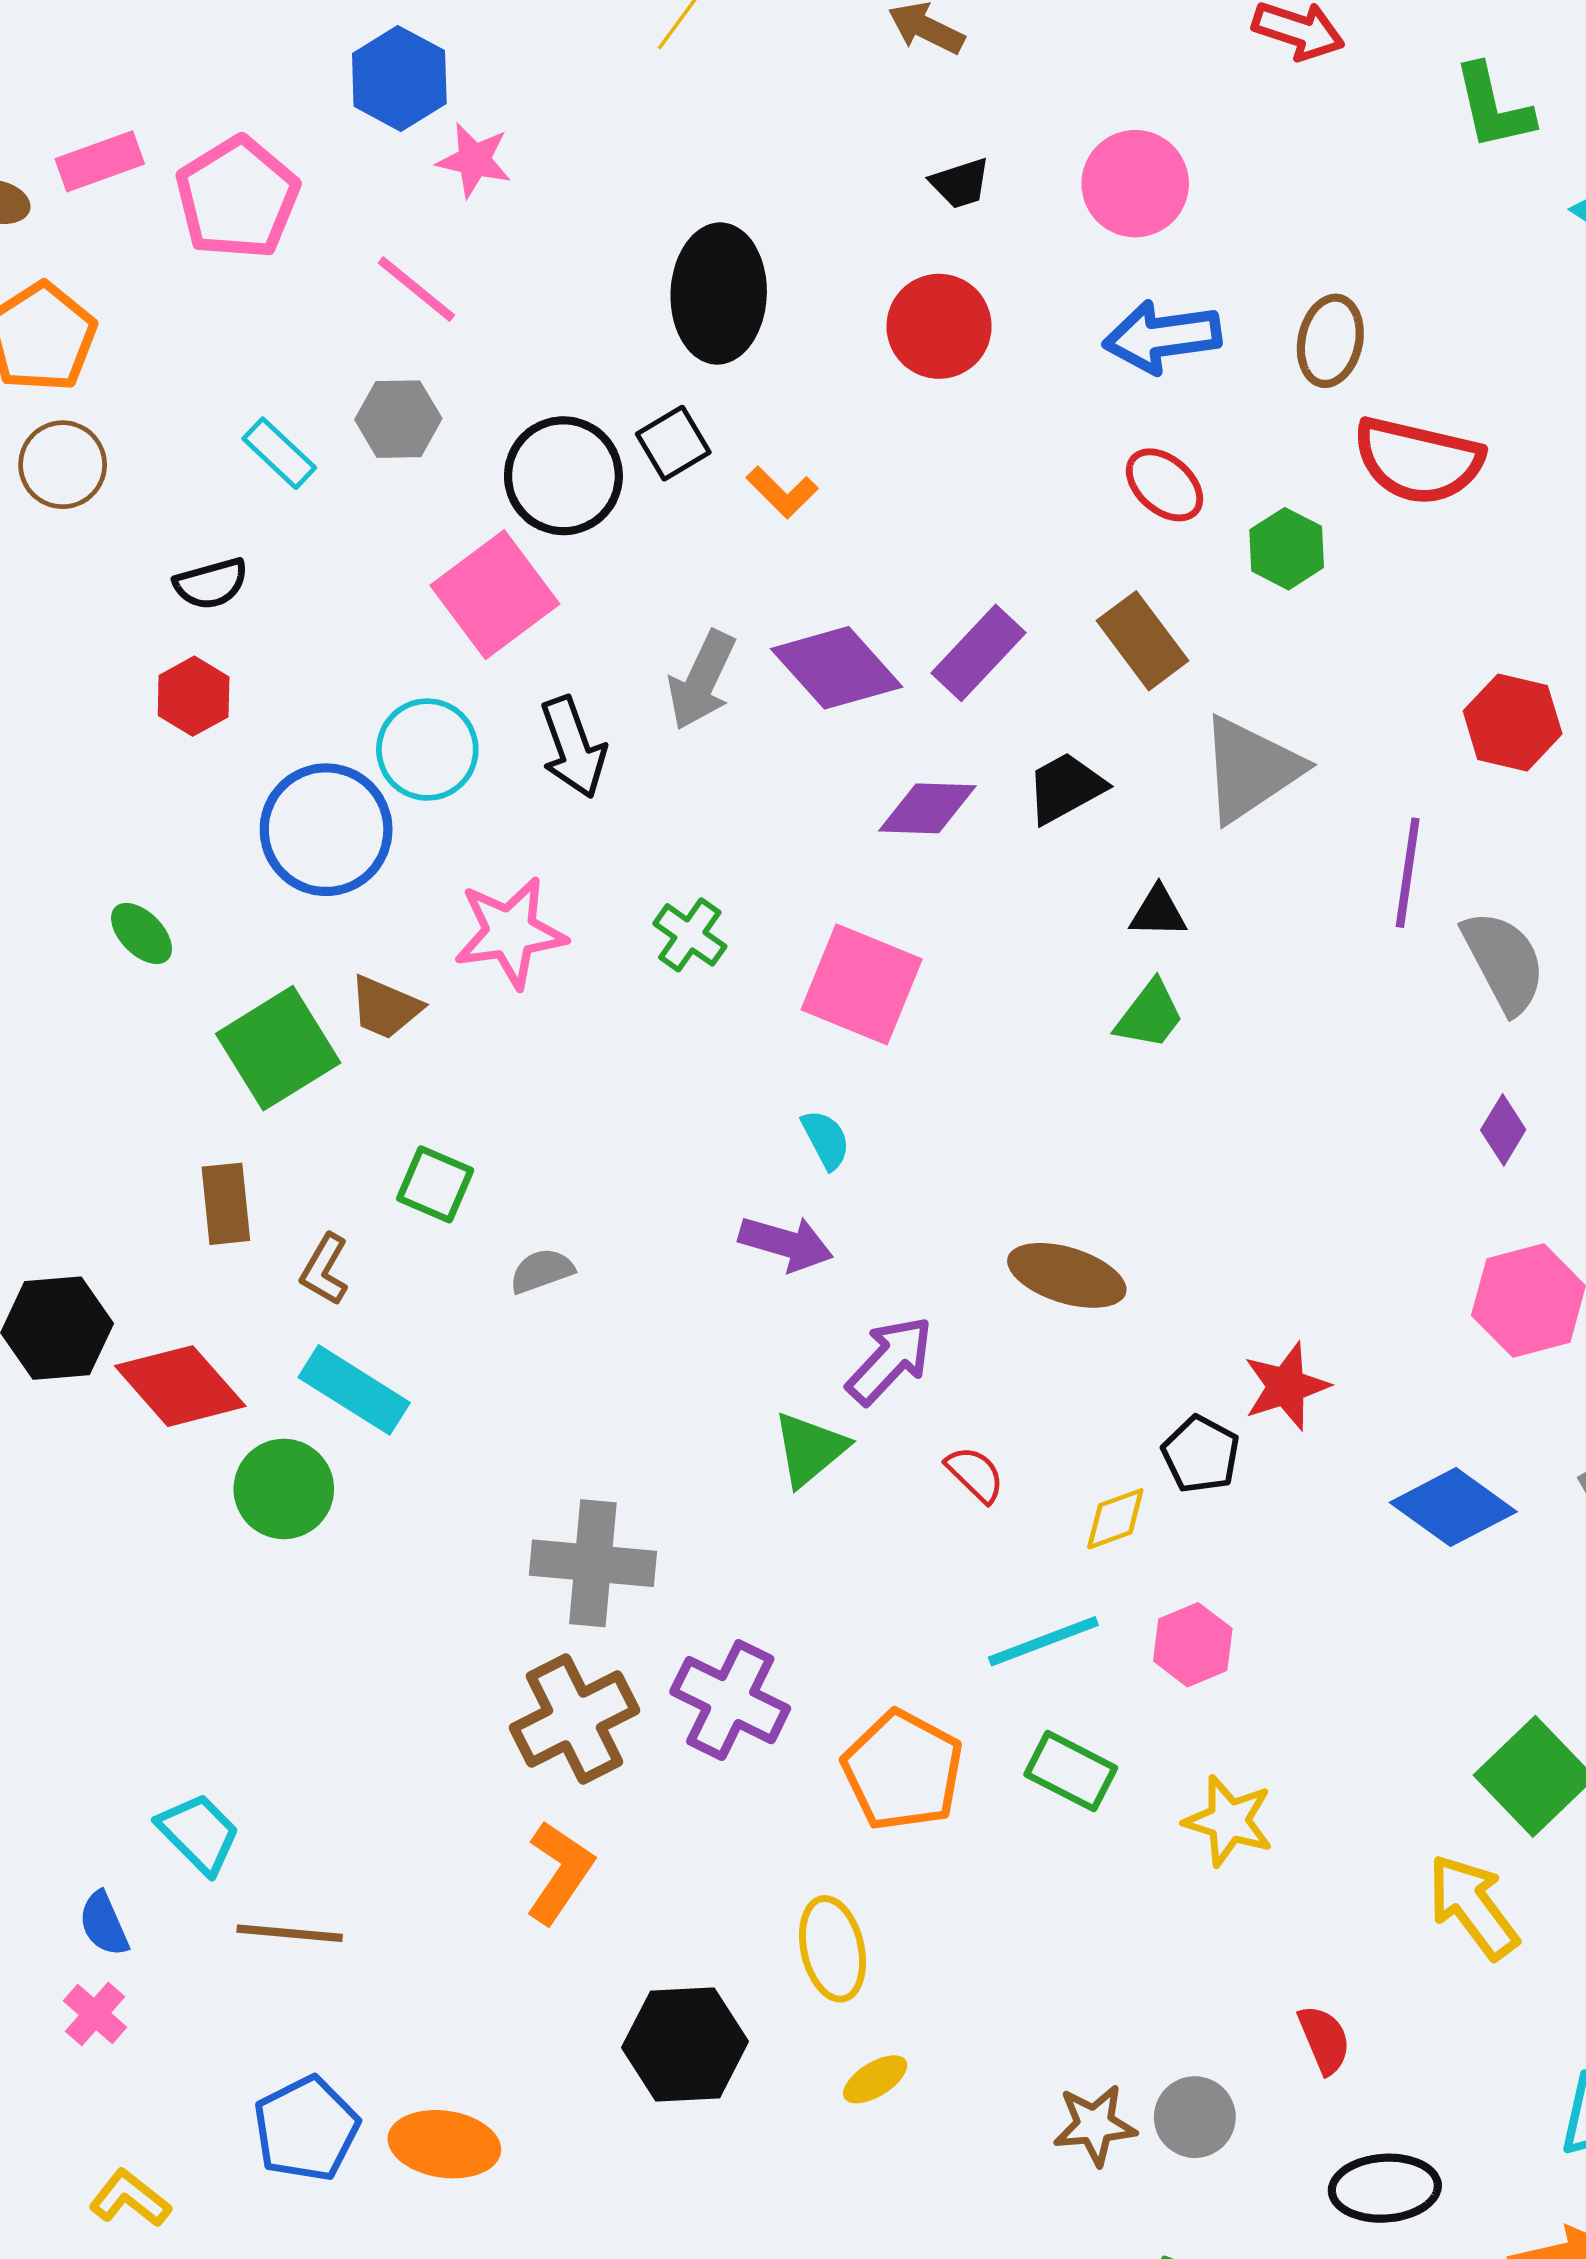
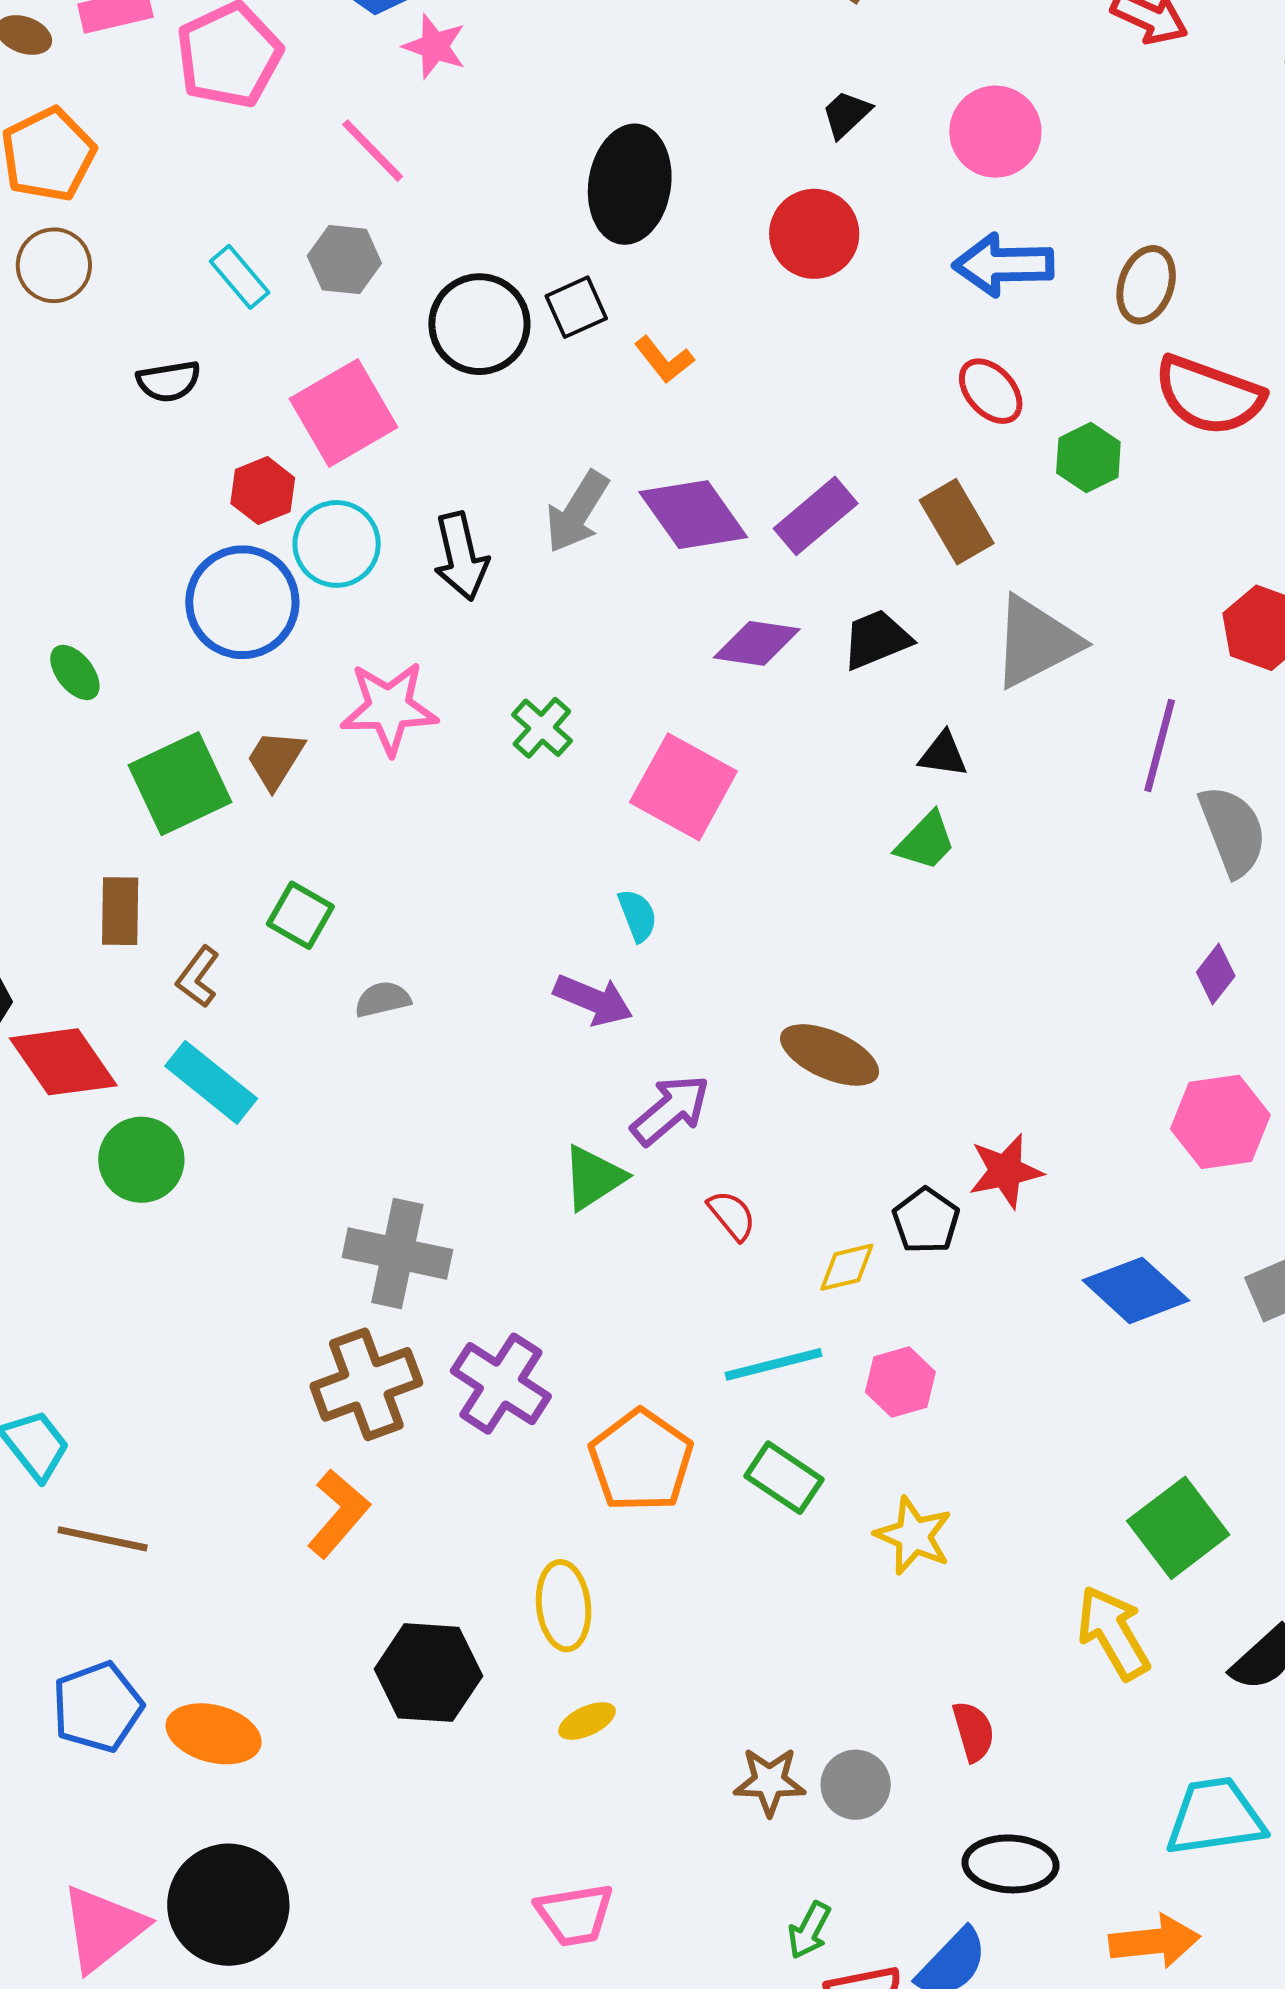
black trapezoid: (960, 183) -> (846, 114), turned 148
pink square: (495, 595) -> (344, 413), moved
red hexagon: (194, 696) -> (263, 491), moved
brown trapezoid: (385, 1007) -> (275, 760), turned 92

